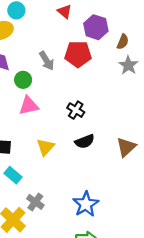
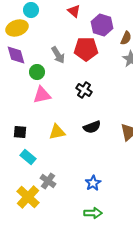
black cross: (76, 110) -> (84, 90), moved
yellow triangle: (45, 147) -> (57, 132), turned 36
blue star: (86, 204) -> (93, 183), size x0.7

